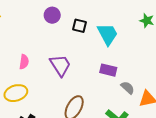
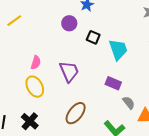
yellow ellipse: (16, 93) -> (35, 87), moved, turned 70

